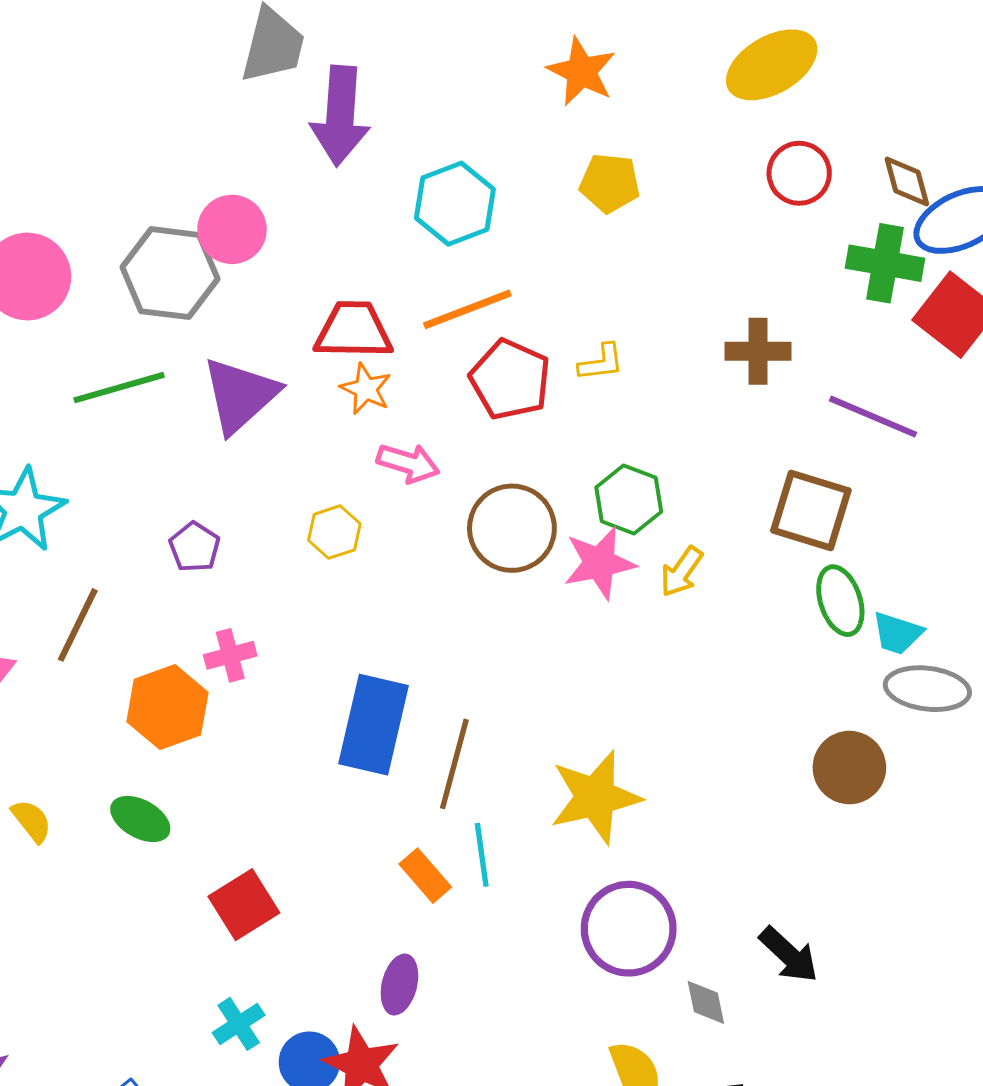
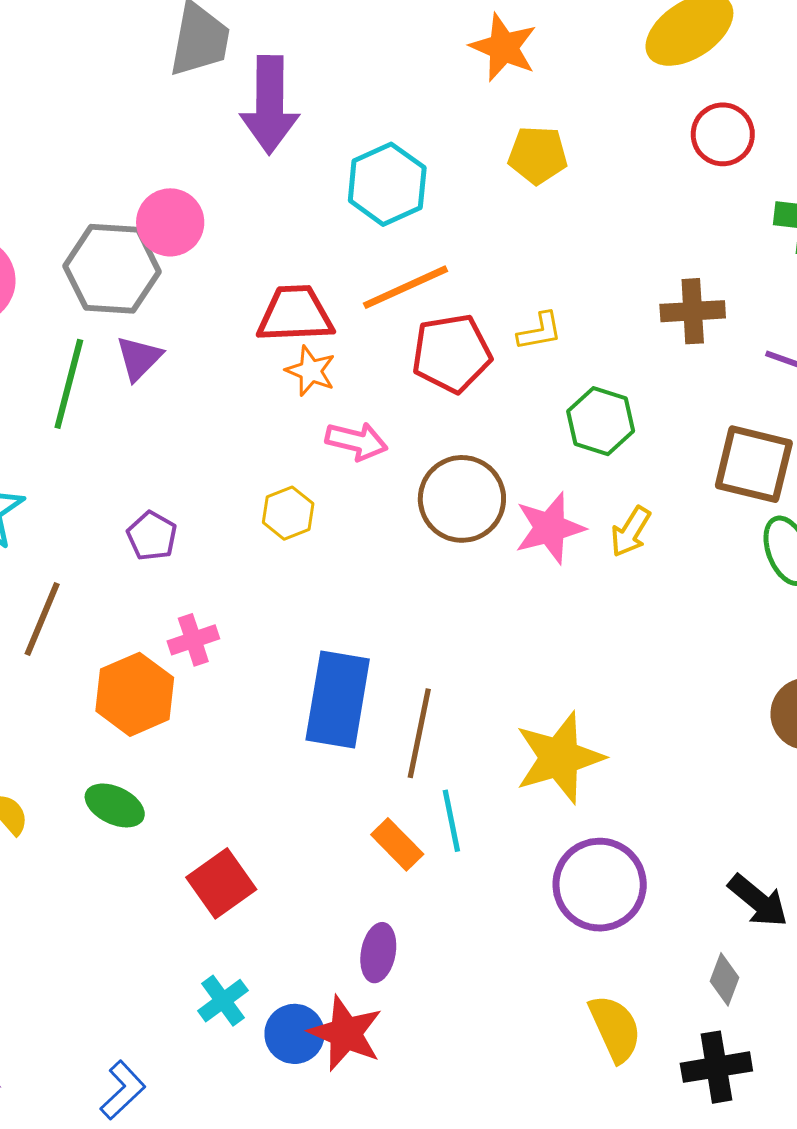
red pentagon: (510, 379) -> (452, 353), turned -30
green line: (119, 388) -> (69, 384), turned -56
purple triangle: (240, 395) -> (139, 358), moved, size x0.6
green hexagon: (629, 500) -> (601, 421), moved
gray diamond: (706, 1002) -> (724, 979), moved, turned 36

